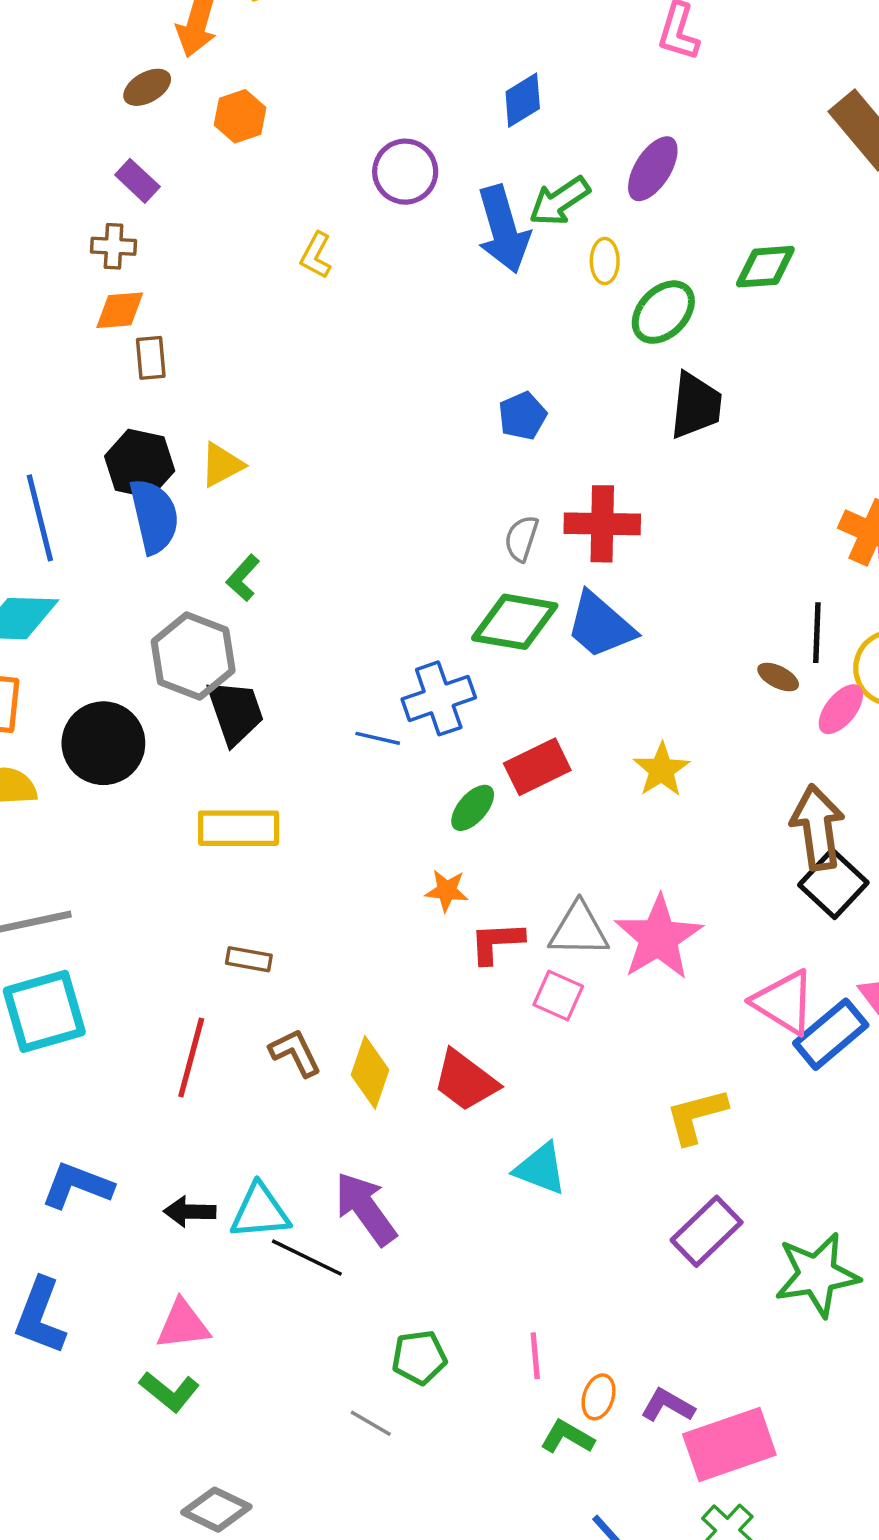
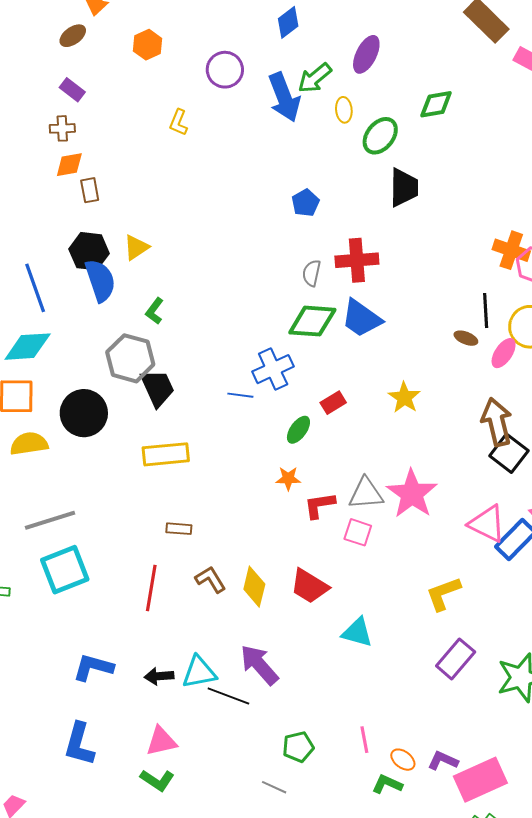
orange hexagon: (240, 116) -> (148, 45), moved
red rectangle: (537, 767) -> (333, 403), size x0.7
orange ellipse: (599, 1397) -> (403, 760), turned -65

